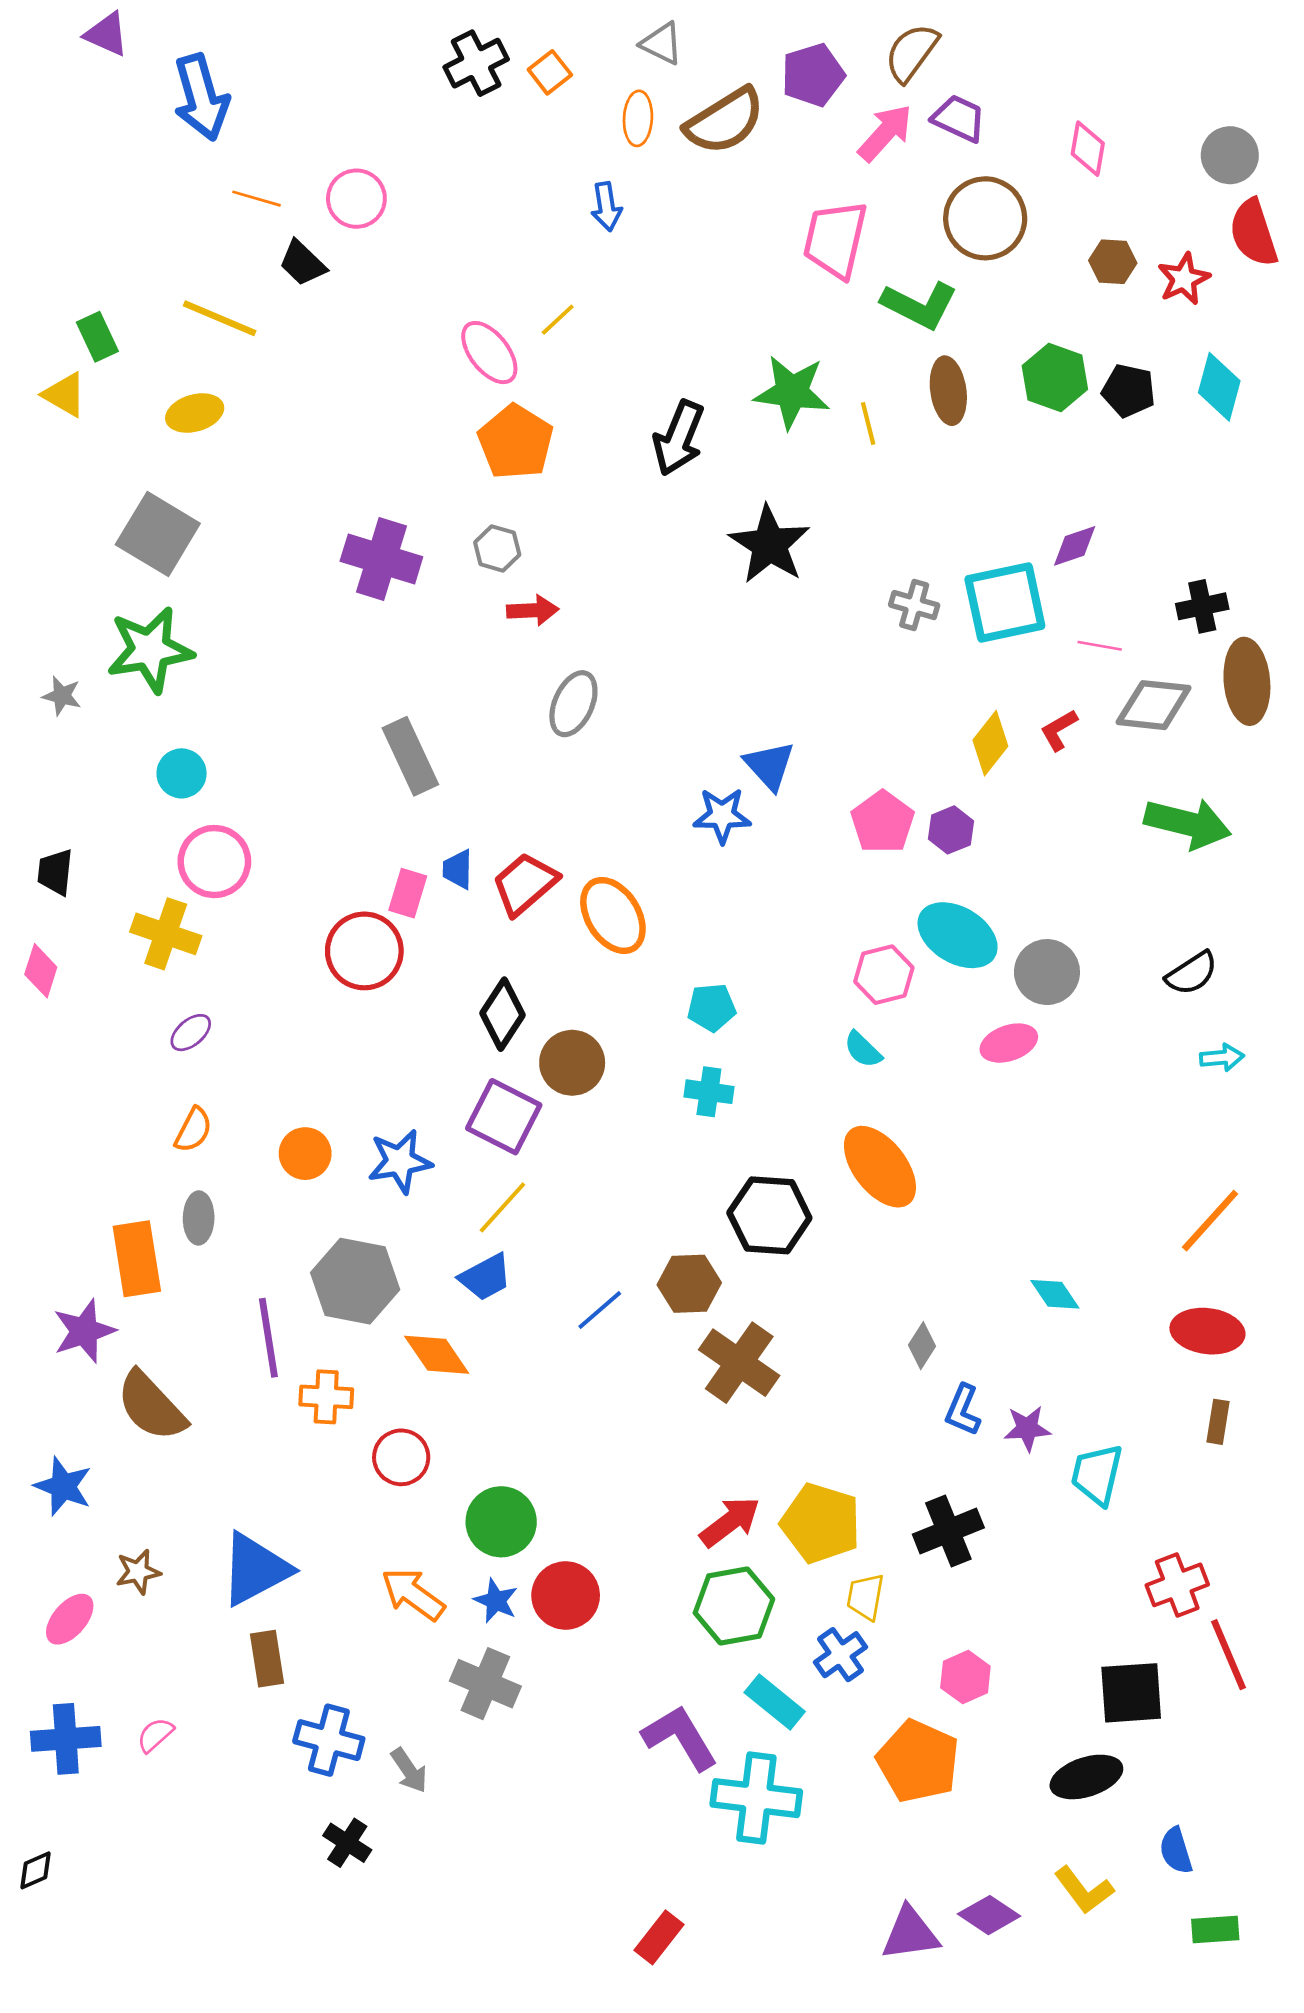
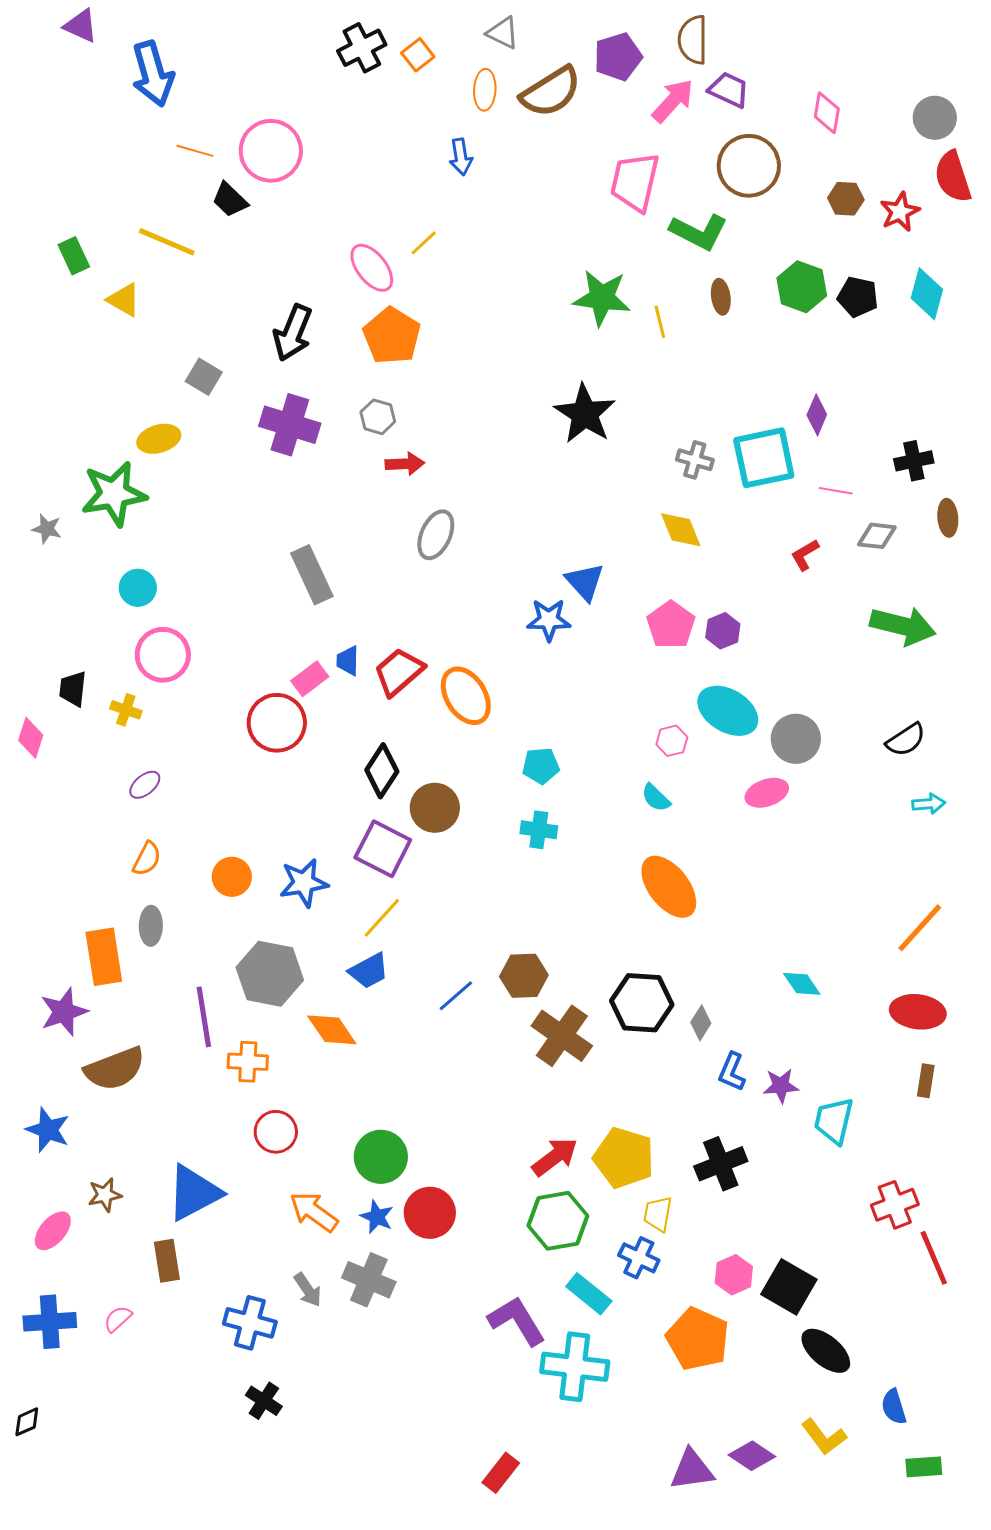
brown semicircle: (912, 53) -> (693, 40), turned -36
pink circle: (356, 199) -> (271, 151), size x1.4
brown ellipse: (948, 391) -> (721, 297), size x0.7
yellow triangle: (64, 395) -> (124, 300), moved
yellow ellipse: (195, 413) -> (159, 439), moved
black arrow: (679, 438) -> (293, 333), moved
gray square: (158, 534) -> (204, 377), moved, size x0.6
purple diamond: (1075, 546) -> (817, 415), turned -48
brown ellipse: (1247, 681) -> (948, 518), size x0.6
gray diamond: (1154, 705) -> (877, 536), size x0.7
yellow diamond: (990, 743) -> (681, 530), moved, turned -60
black trapezoid: (55, 872) -> (73, 689), moved
pink rectangle: (408, 893) -> (310, 679), turned 36
yellow cross: (166, 934) -> (126, 710), size x0.6
pink hexagon: (884, 975) -> (672, 741), size x0.7
black hexagon: (769, 1215) -> (642, 1003), moved
brown semicircle: (151, 1406) -> (115, 1069), turned -68
red circle: (401, 1457) -> (276, 1132), moved
blue cross: (840, 1655) -> (639, 1258), turned -30
brown rectangle: (267, 1659) -> (167, 1261), moved
black square: (1131, 1693) -> (789, 1287), moved, turned 34
gray arrow: (409, 1770) -> (308, 1290), moved
black ellipse: (1086, 1777) -> (826, 1351), turned 58

